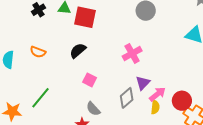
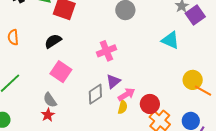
orange semicircle: (38, 52) -> (13, 37), turned 56
pink square: (90, 80) -> (61, 72), size x1.5
gray semicircle: (93, 109) -> (50, 100), moved

